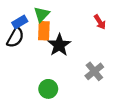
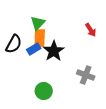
blue rectangle: (20, 22) -> (34, 49), moved
gray cross: (94, 71) -> (86, 75), turned -30

